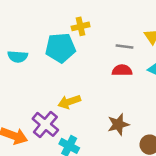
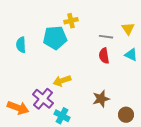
cyan semicircle: (18, 57) -> (21, 45), turned 84
red semicircle: (122, 70) -> (104, 56), turned -98

